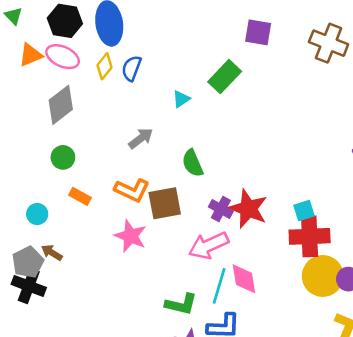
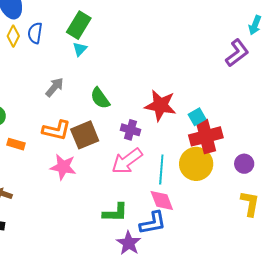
green rectangle: (225, 77) -> (79, 25), moved
red star: (248, 209) -> (160, 105), moved
yellow circle: (323, 276) -> (196, 164), moved
pink diamond: (244, 279) -> (162, 200), moved
cyan line: (219, 286) -> (161, 169), moved

